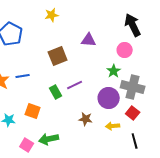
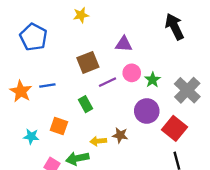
pink circle: (125, 50) -> (132, 73), moved
purple line: (75, 85) -> (107, 82), moved
gray cross: (133, 87) -> (187, 90), moved, turned 30
red square: (133, 113) -> (174, 128), size x1.5
yellow arrow: (113, 126) -> (98, 141), moved

